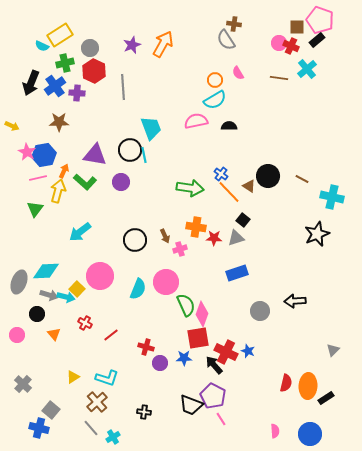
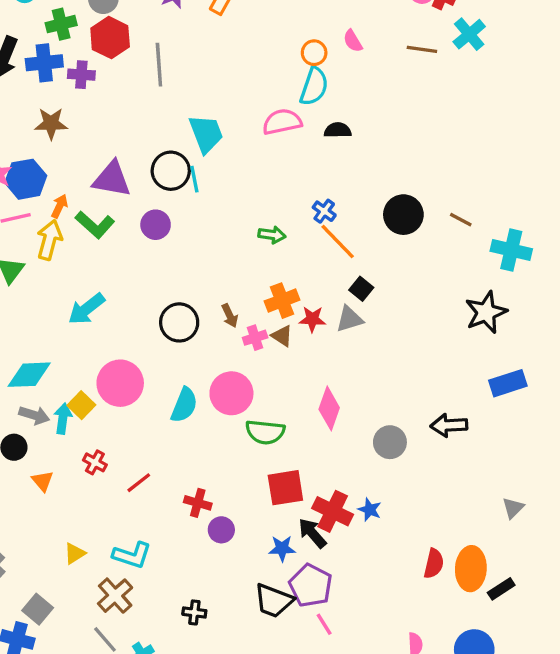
blue cross: (55, 86) -> (44, 63), turned 30
cyan semicircle: (215, 100) -> (314, 86), turned -40
brown triangle: (249, 186) -> (282, 336), moved
green arrow: (190, 188) -> (272, 235), size x0.6
orange cross: (196, 227) -> (282, 301), turned -30
blue rectangle: (237, 273) -> (508, 383), moved
cyan arrow: (66, 297) -> (63, 419), turned -96
green semicircle: (186, 305) -> (265, 432), turned 120
pink diamond: (202, 314) -> (329, 408), moved
blue star: (184, 358) -> (282, 548), moved

